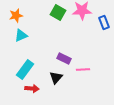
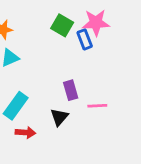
blue rectangle: (104, 22) -> (85, 39), moved
purple rectangle: (64, 58) -> (71, 90), turned 48

